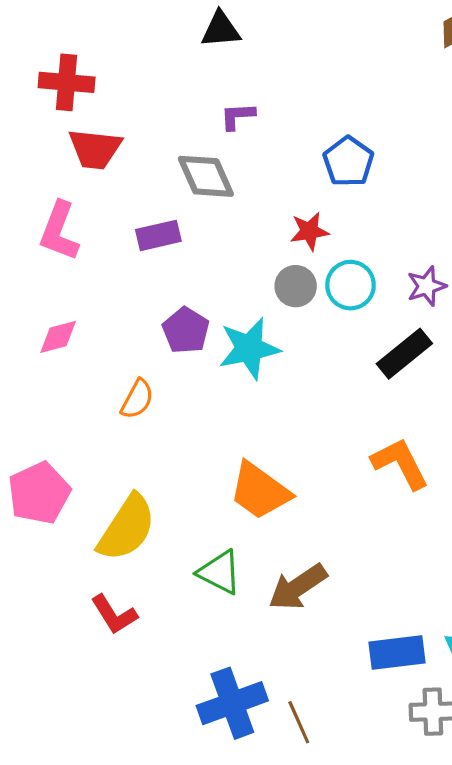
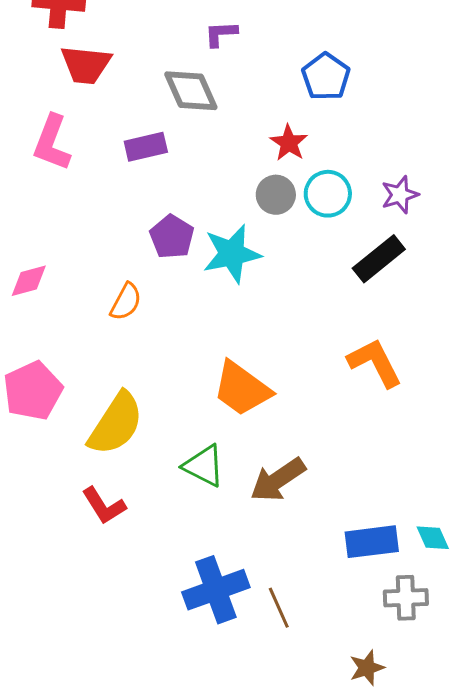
red star: (309, 231) -> (289, 143), turned -30
pink diamond: (58, 337) -> (29, 281), moved

